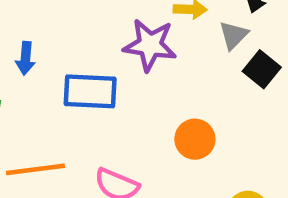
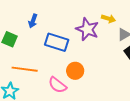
orange circle: (195, 139) -> (75, 71), moved

